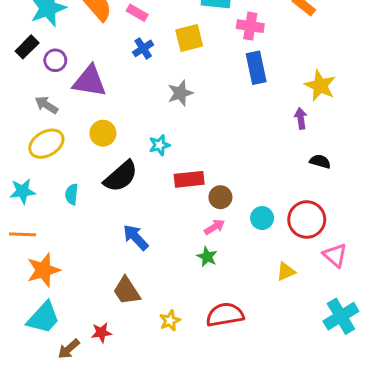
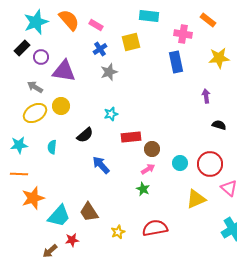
pink cross: (250, 26) -> (183, 34), moved
yellow star: (320, 86) -> (219, 58), moved, turned -30
gray star: (180, 93) -> (109, 72), moved
yellow circle: (103, 133) -> (61, 106), moved
black semicircle: (121, 176) -> (85, 135), size x0.7
blue arrow: (136, 237) -> (101, 165), moved
yellow triangle: (286, 272) -> (196, 199), size x1.5
cyan trapezoid: (43, 318) -> (59, 216), moved

